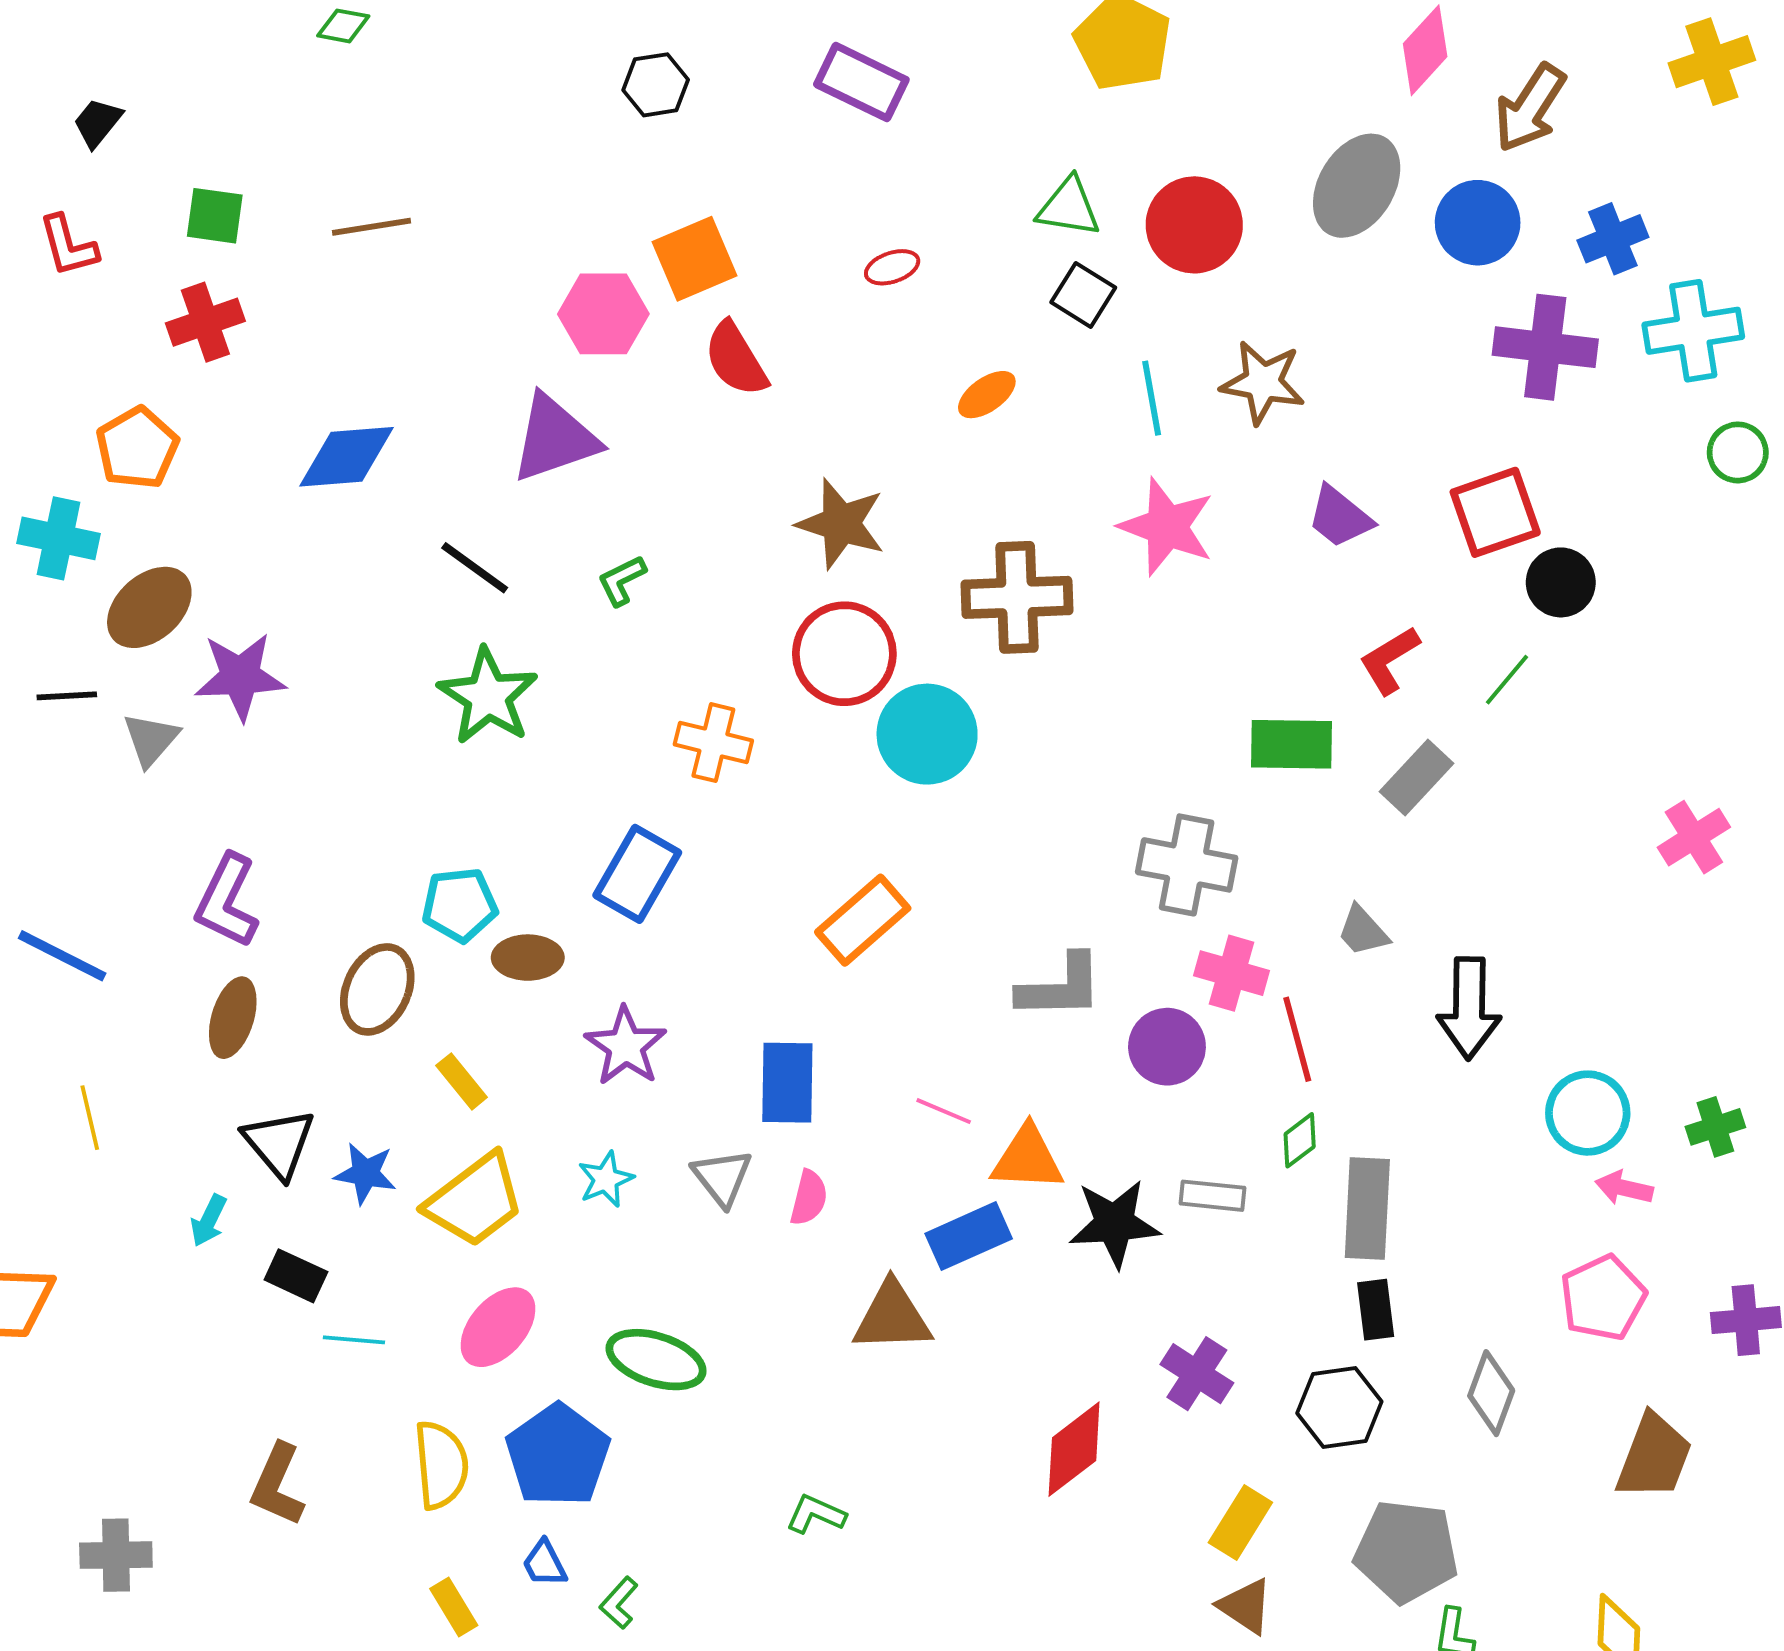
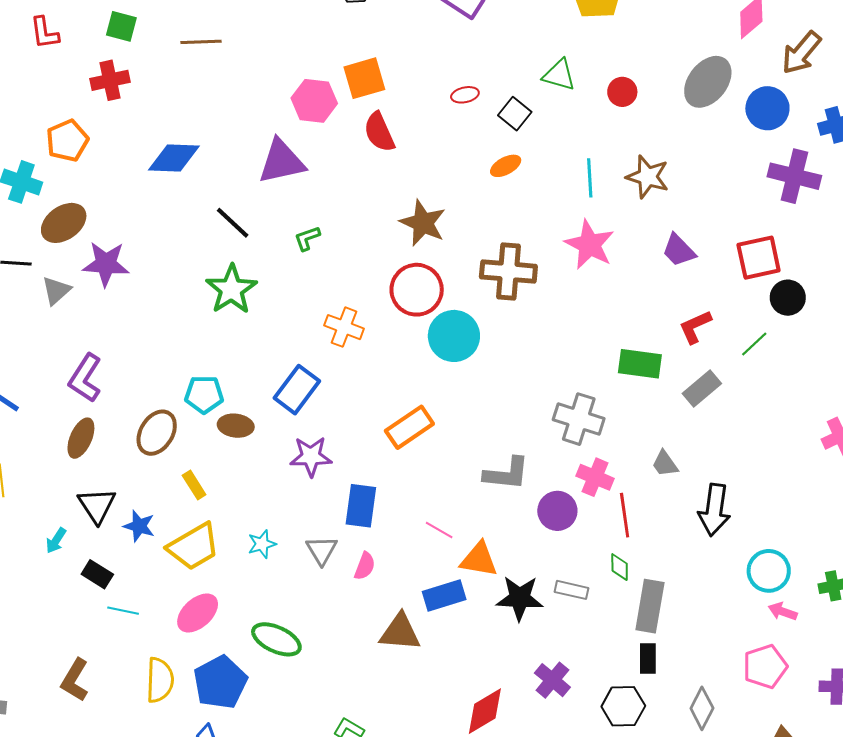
red circle: (1194, 225) -> (622, 92), size x0.6
black square: (1083, 295) -> (515, 114), moved
purple star: (626, 1046) -> (311, 456), moved, turned 30
green diamond: (1300, 1140) -> (620, 567), turned -60

